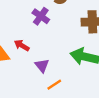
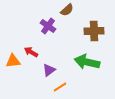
purple triangle: (42, 66) -> (49, 70), turned 32

